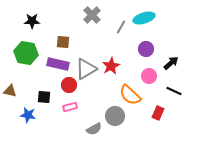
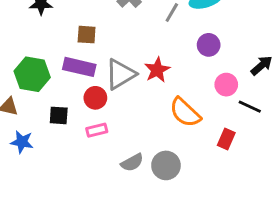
green hexagon: (26, 53) -> (32, 74), moved
black arrow: (171, 63) -> (262, 65), moved
pink circle: (149, 76) -> (226, 85), moved
blue star: (28, 115) -> (22, 142), moved
gray circle: (115, 116) -> (166, 165), moved

